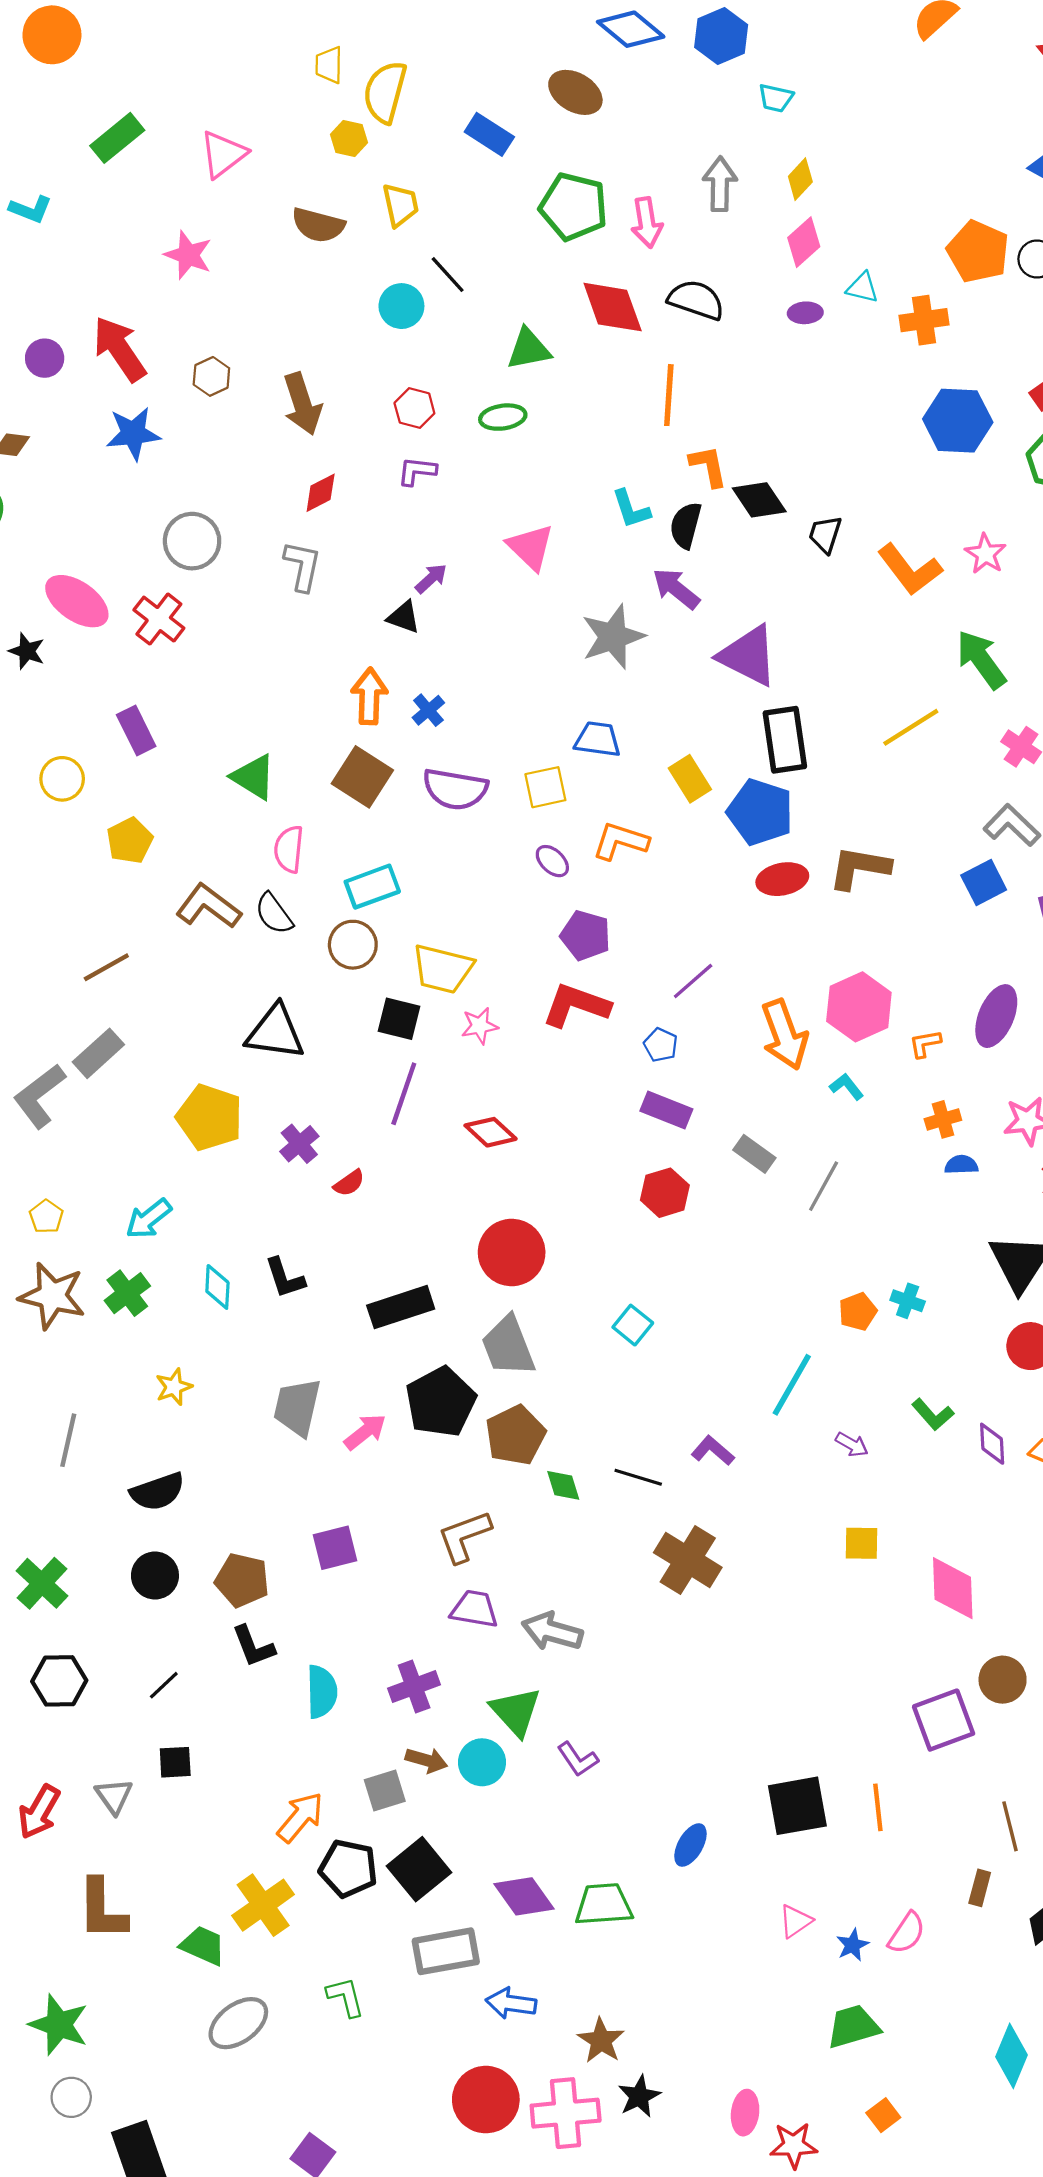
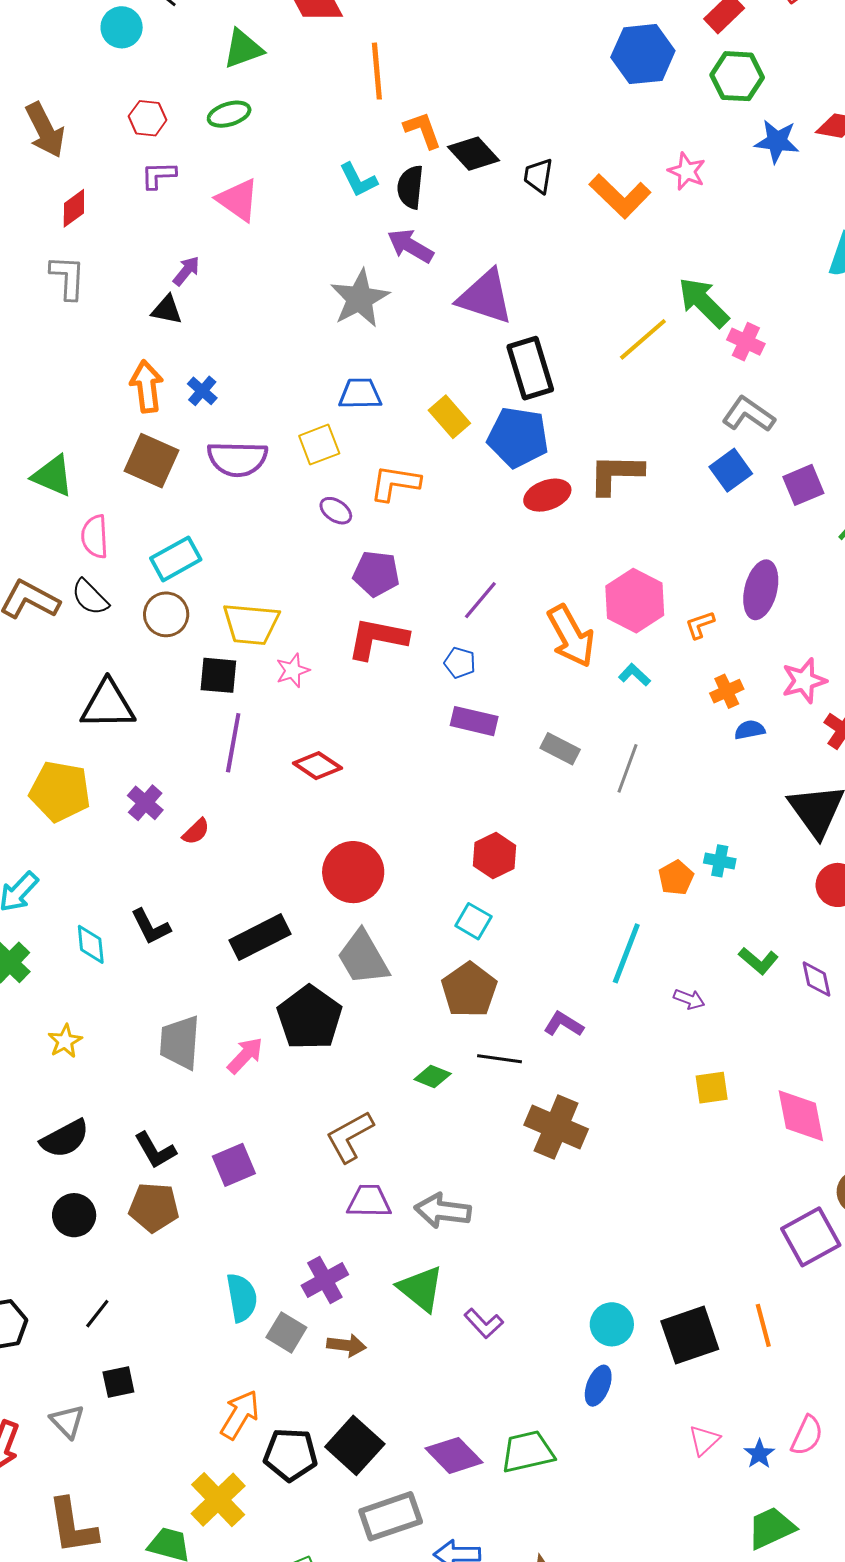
pink triangle: (531, 547) -> (238, 200), moved
green arrow: (981, 659) -> (703, 302), moved
red hexagon: (665, 1193) -> (494, 856), moved
brown pentagon: (515, 1435) -> (469, 990), moved
green diamond: (563, 1485) -> (433, 1076), turned -42
black L-shape: (253, 1646) -> (155, 1150), moved
cyan circle: (482, 1762) -> (612, 1324), moved
gray square: (385, 1790) -> (286, 1332), moved, turned -33

